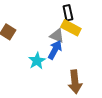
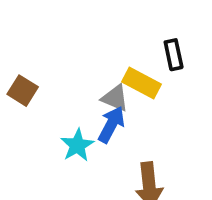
black rectangle: (68, 13) -> (174, 55), moved

